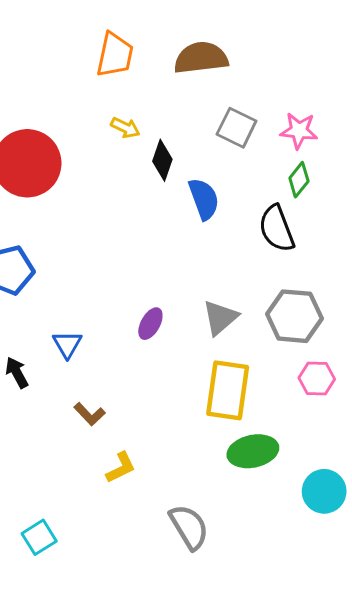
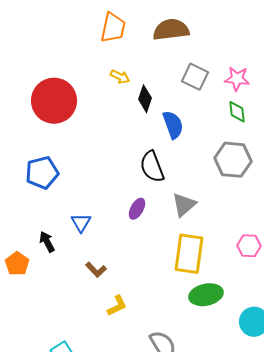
green diamond: (299, 180) -> (237, 112), turned -45
black semicircle: (277, 229) -> (152, 167), moved
gray hexagon: (294, 316) -> (233, 160), moved

